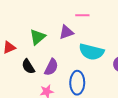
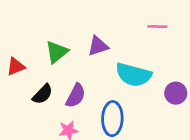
pink line: (82, 15) -> (157, 27), moved
black semicircle: (28, 66) -> (43, 94), turned -105

